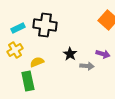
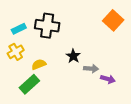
purple arrow: (103, 54) -> (108, 79), moved
green rectangle: (28, 81) -> (29, 84), turned 60

